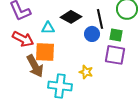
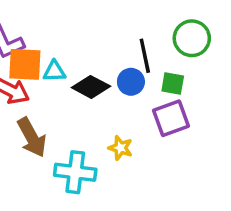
black diamond: (71, 17) -> (91, 87), moved
orange square: (45, 52) -> (25, 64), moved
purple square: (115, 55) -> (171, 118), turned -30

